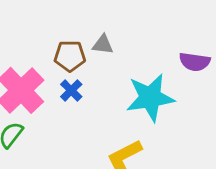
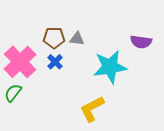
gray triangle: (103, 45) -> (77, 39), moved

